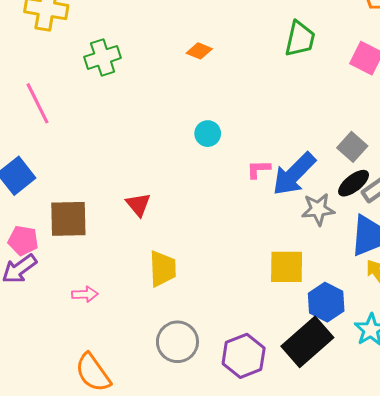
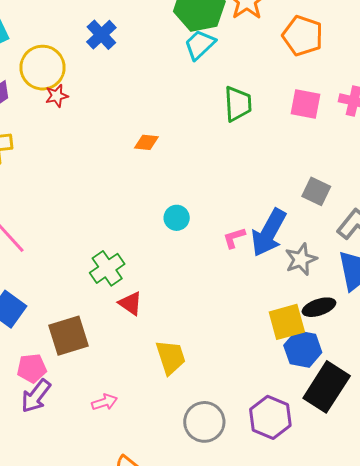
green cross: (103, 57) -> (107, 268), moved
black ellipse: (354, 183) -> (319, 307), moved, turned 36
blue hexagon: (326, 302) -> (303, 349), moved

